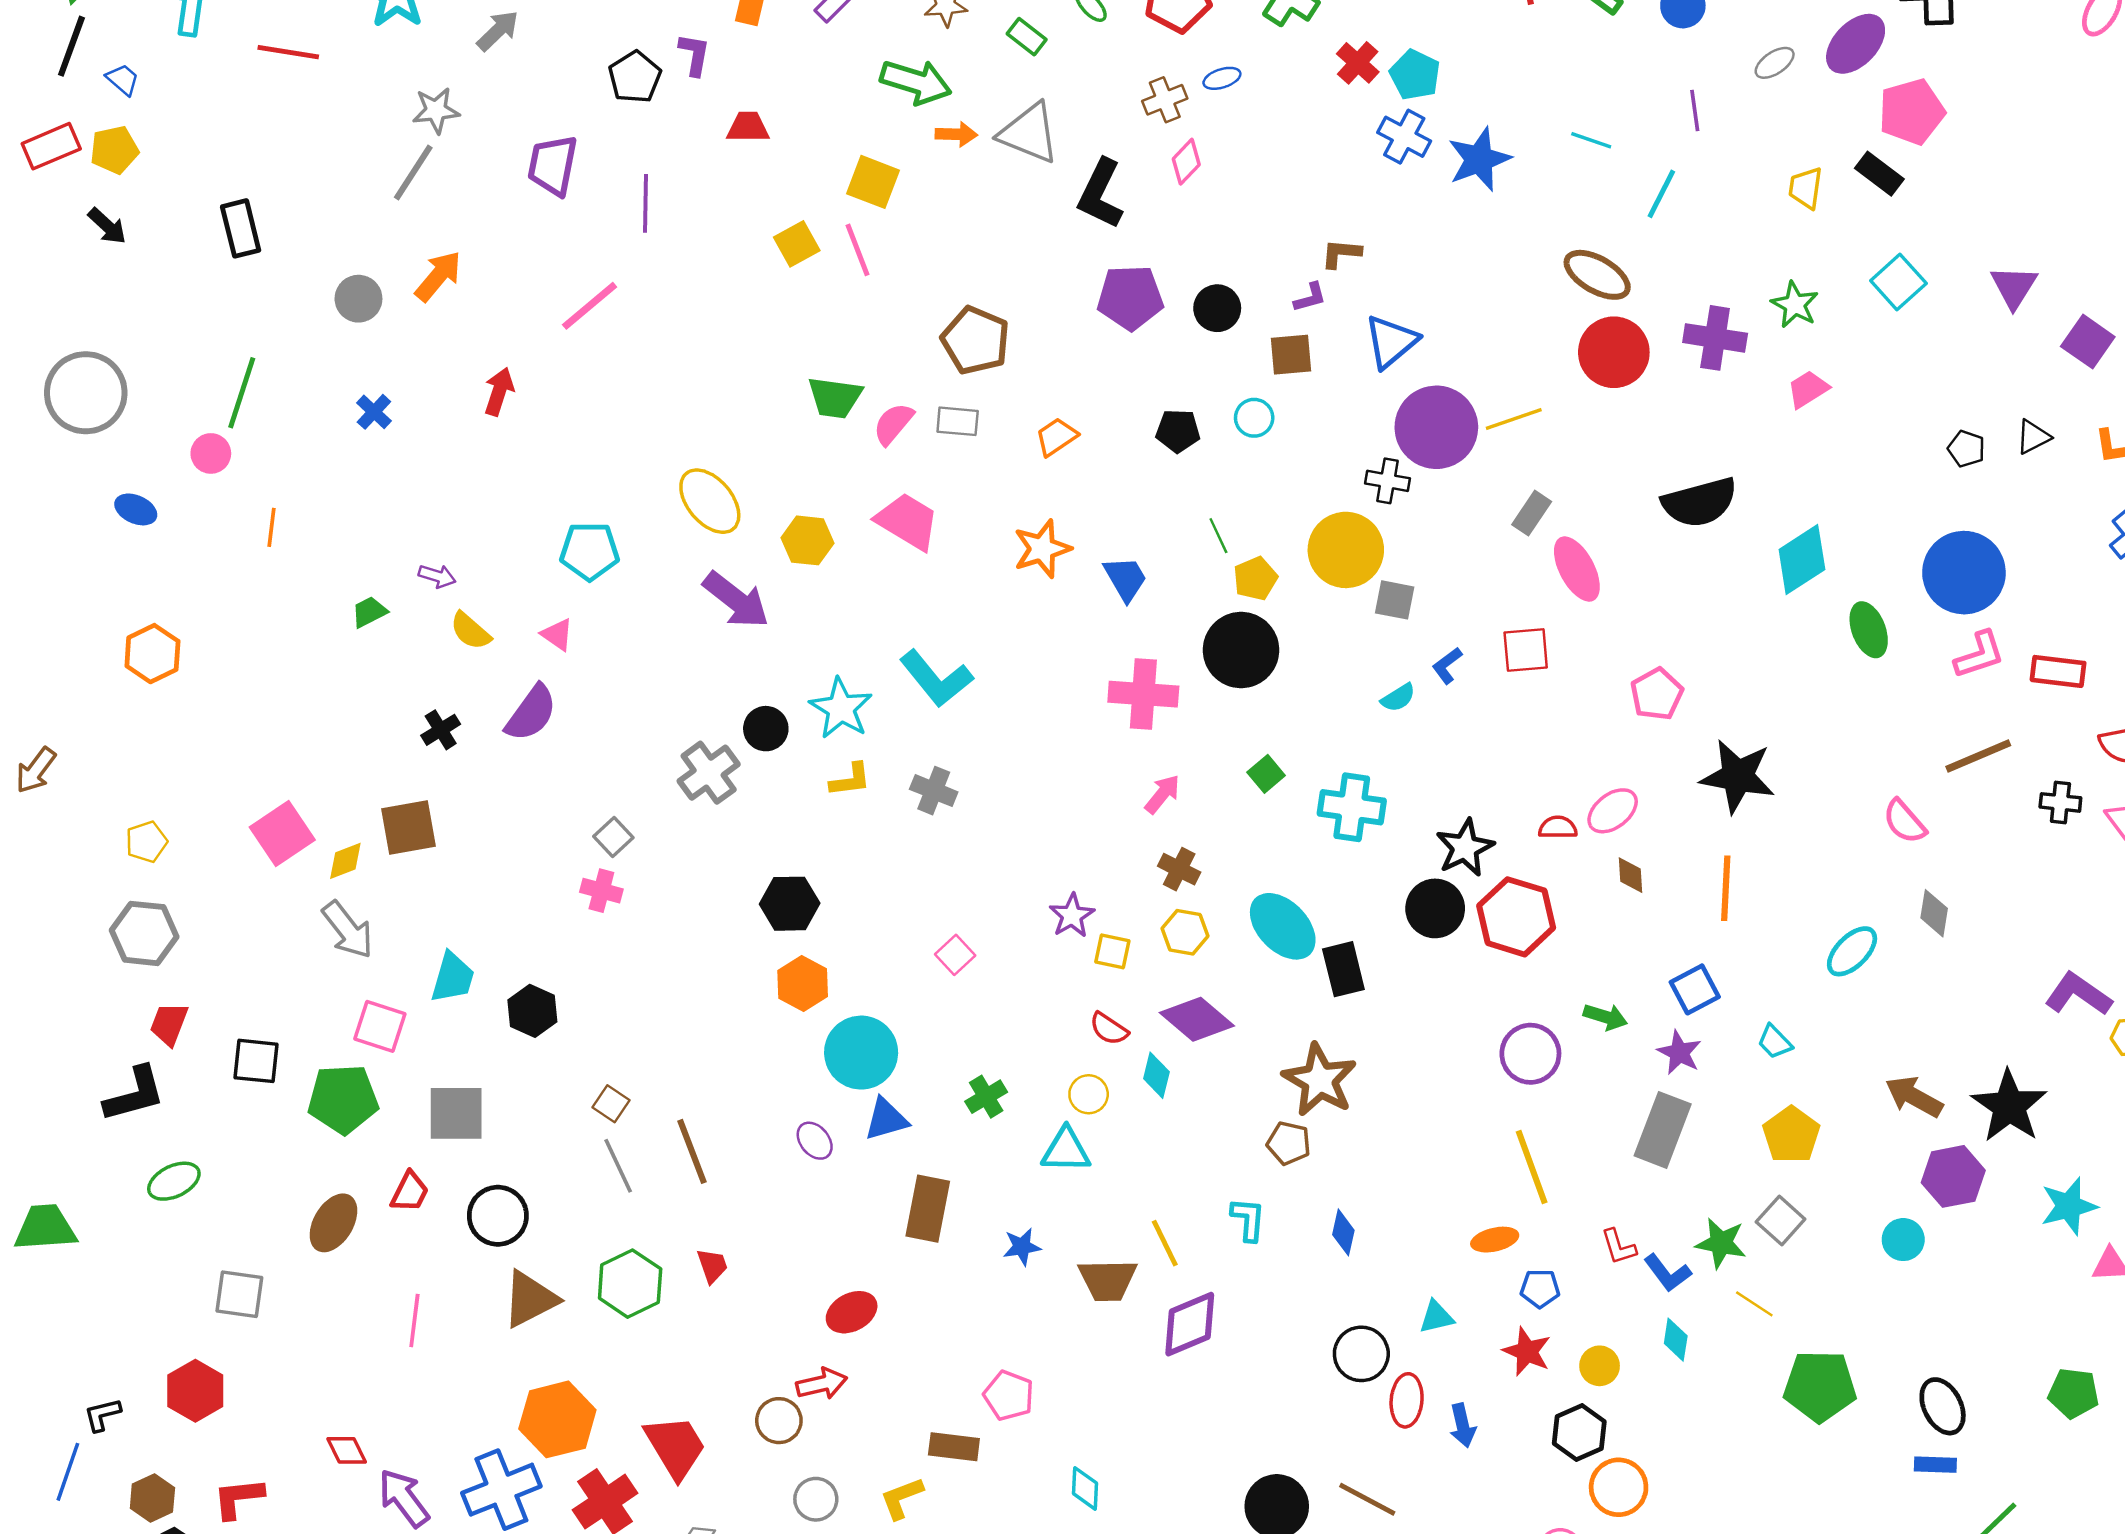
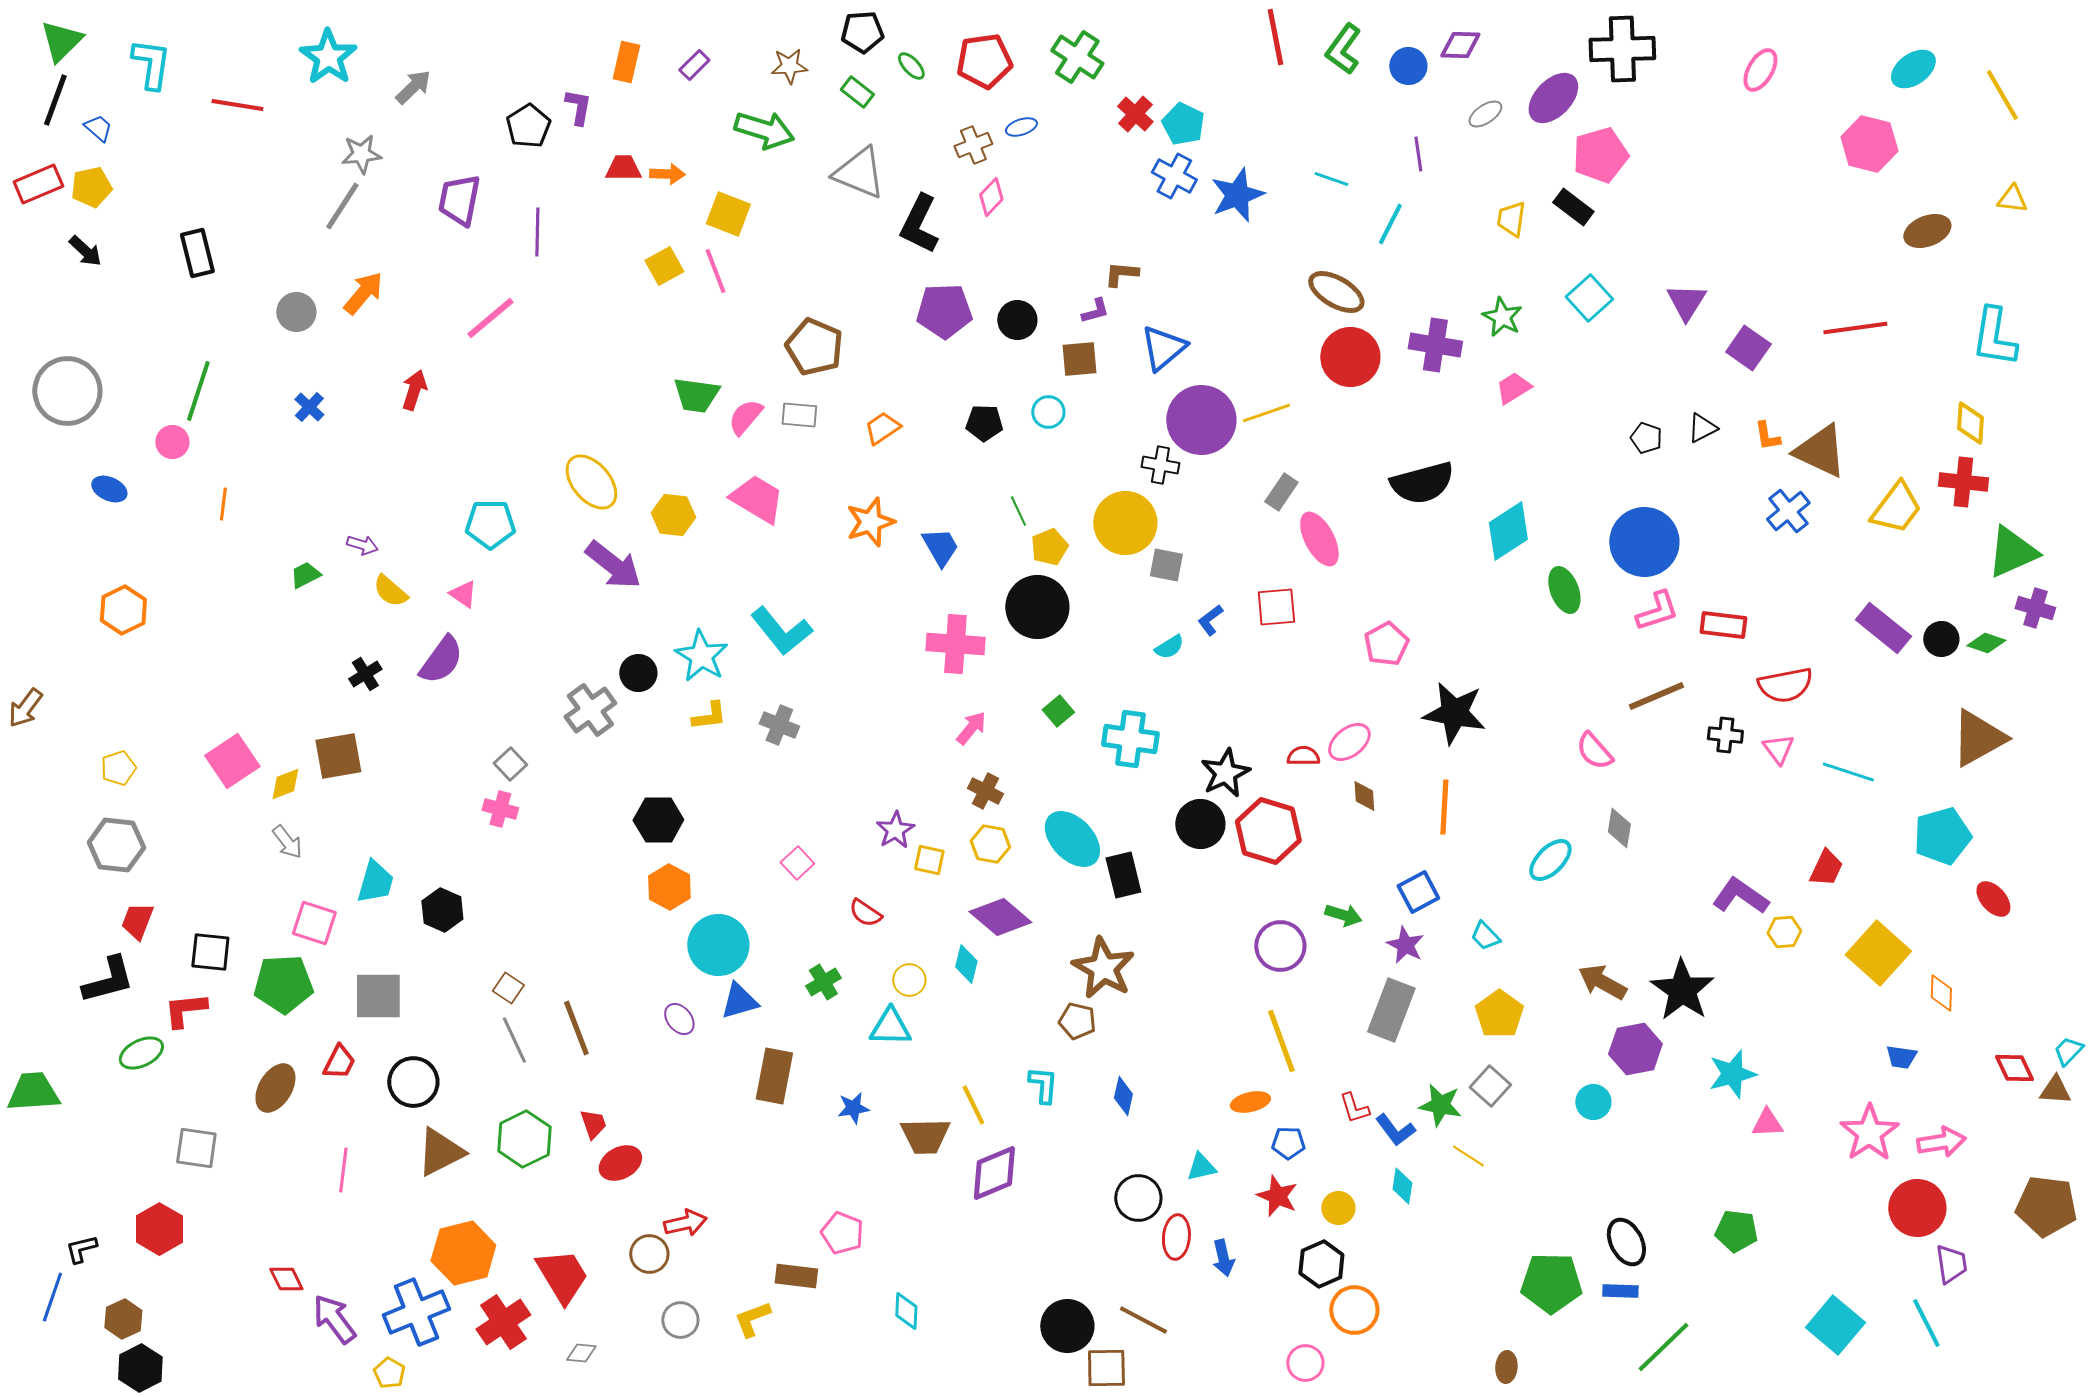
orange arrow: (956, 134) -> (667, 174), moved
gray arrow: (348, 930) -> (287, 842), size x0.7
red semicircle: (1109, 1029) -> (865, 913), moved
red ellipse: (852, 1312) -> (620, 1163), moved
green pentagon: (1820, 1386) -> (1551, 1283), moved
red L-shape: (238, 1498) -> (185, 1010), moved

